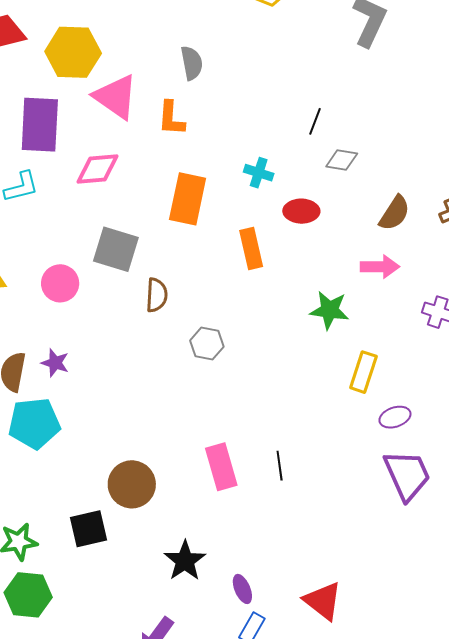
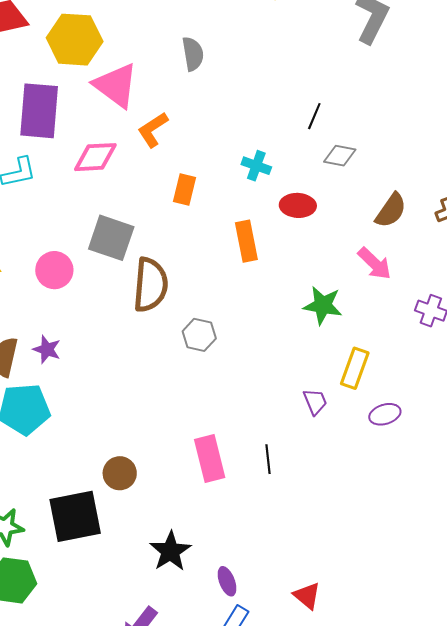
orange L-shape: (171, 118) -> (153, 130), moved, turned 51
orange rectangle: (188, 199) -> (184, 190), size x0.6
pink arrow: (380, 267) -> (375, 263), turned 42
brown semicircle: (157, 295) -> (151, 285), size x1.6
purple trapezoid: (407, 475) -> (315, 402), moved, size x0.5
brown circle: (132, 484) -> (120, 473), size x0.7
black square: (89, 529) -> (75, 516), size x1.4
red triangle: (323, 601) -> (307, 596), size x0.7

